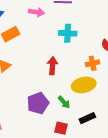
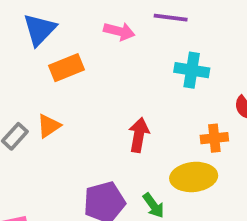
cyan cross: (68, 33) -> (192, 70), moved

